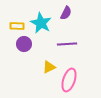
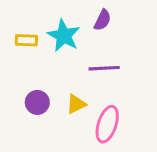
purple circle: (24, 44) -> (37, 102), moved

